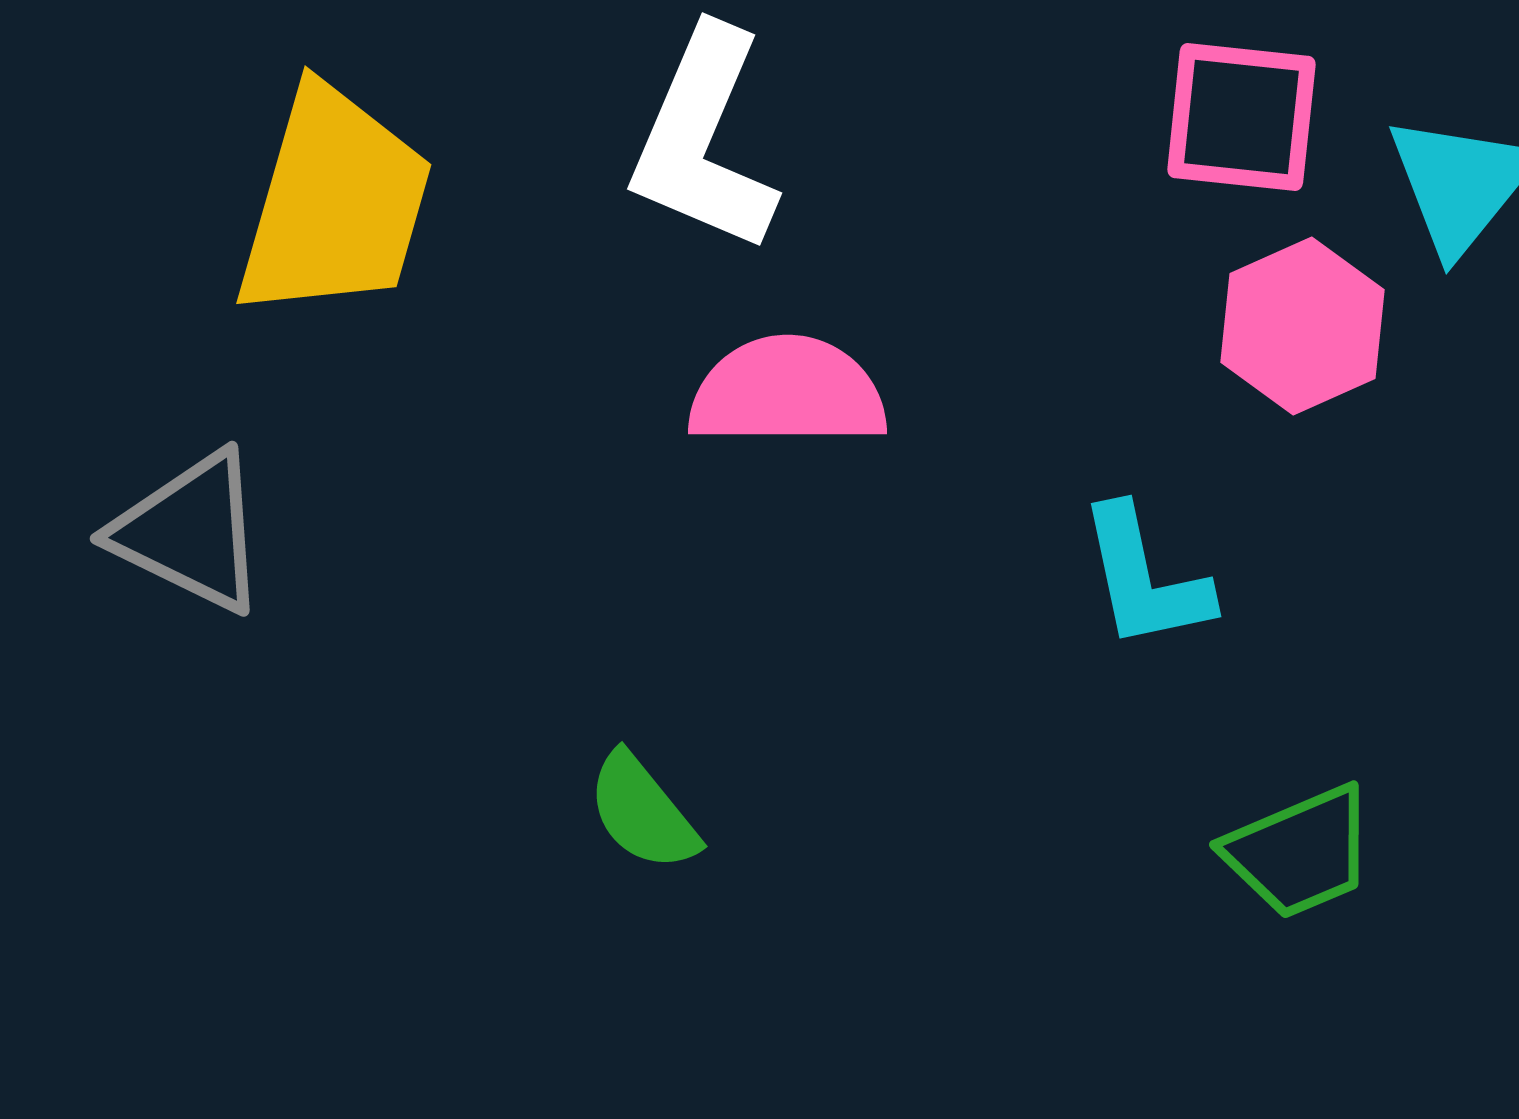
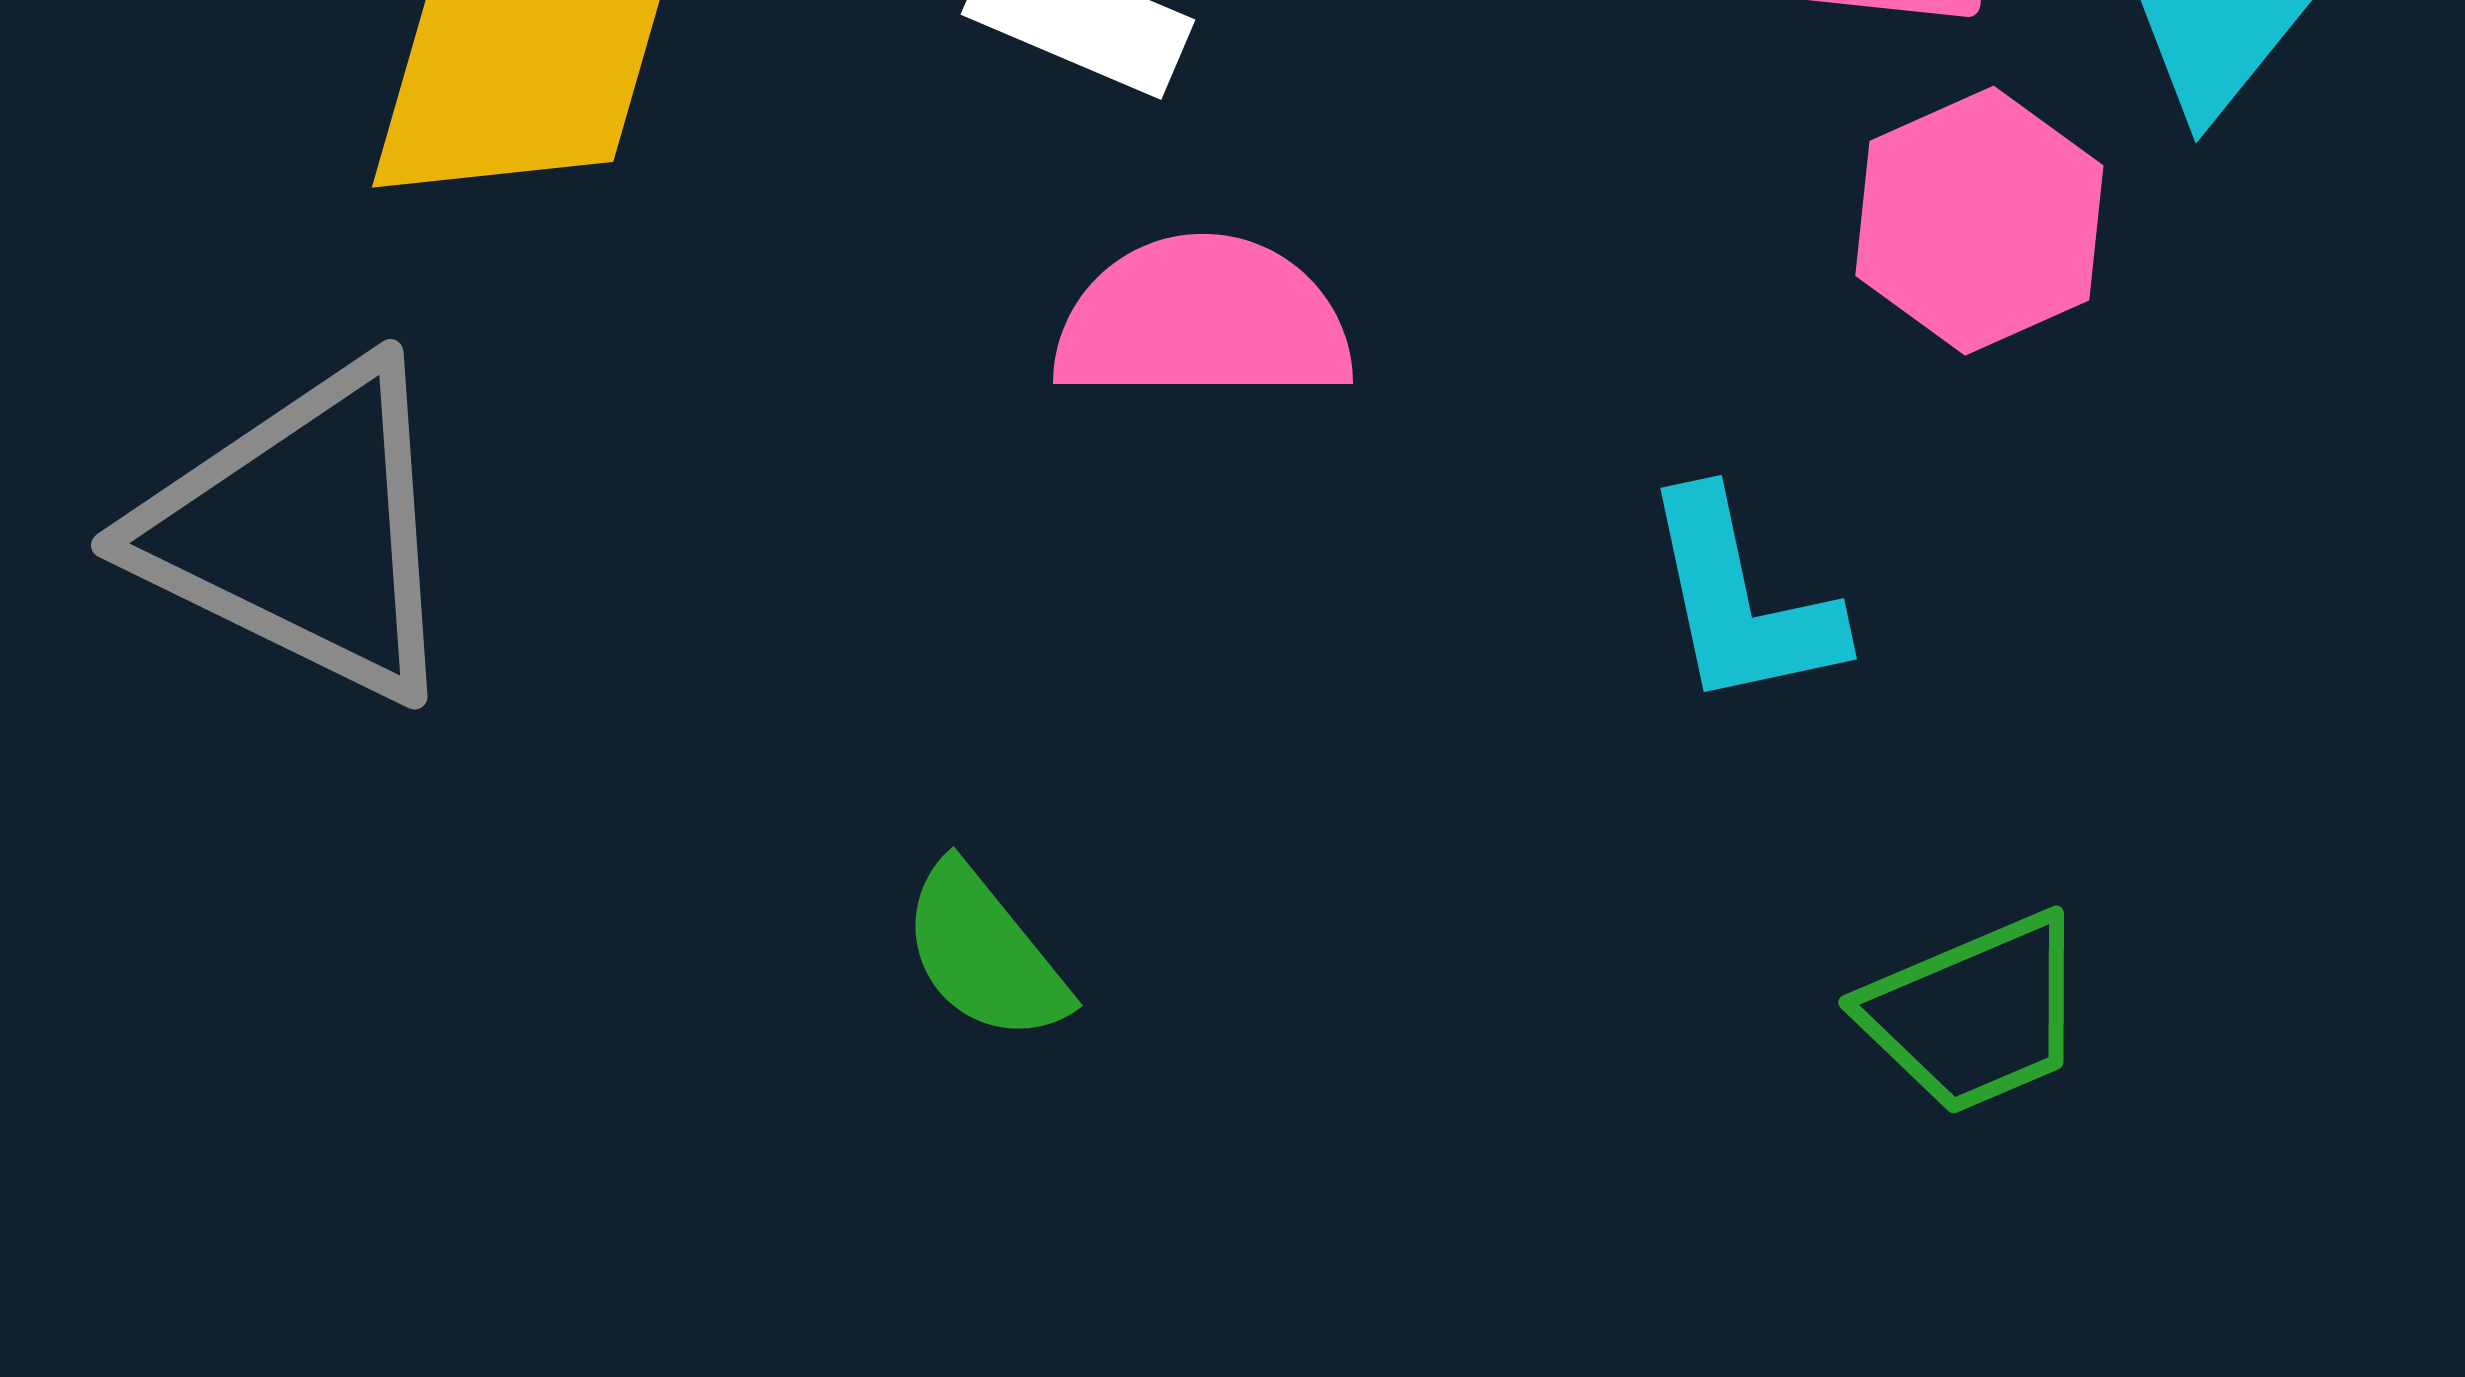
gray triangle: (190, 532) -> (303, 531), size x1.4

